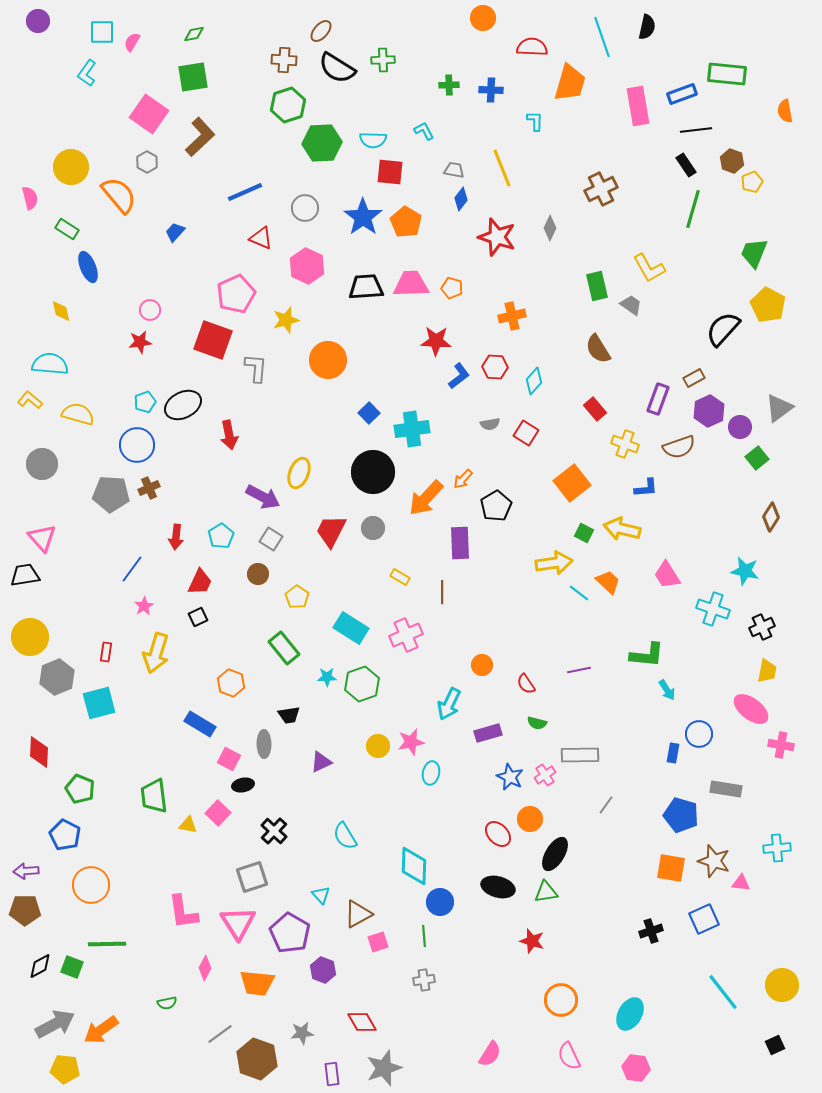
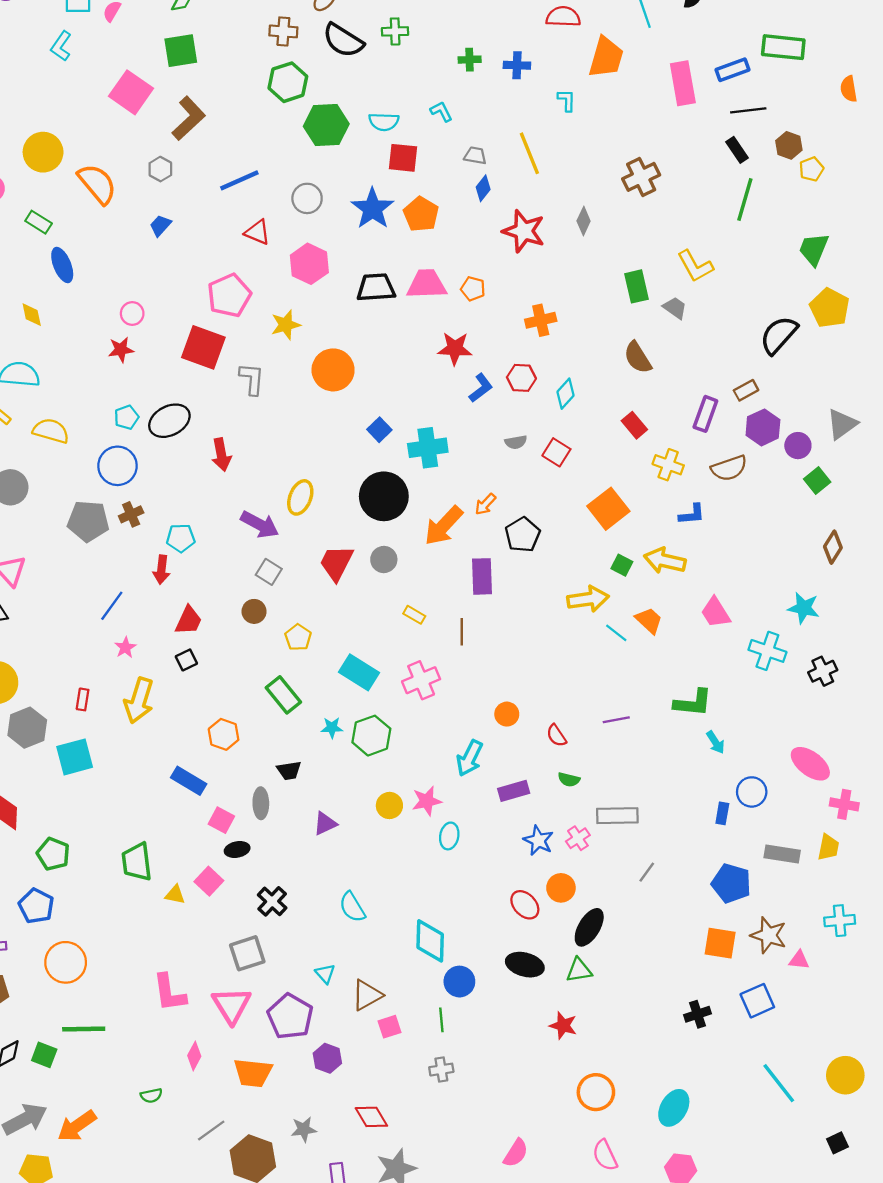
gray hexagon: (147, 162) -> (160, 169), moved
cyan pentagon: (221, 536) -> (181, 538), moved, turned 30
yellow trapezoid: (767, 671) -> (828, 847), moved

